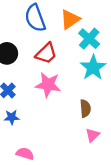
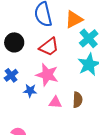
blue star: (12, 117) -> (30, 91), moved
pink triangle: (92, 135) -> (55, 102), moved, turned 40

